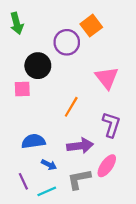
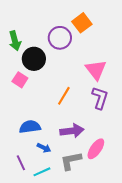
green arrow: (17, 23) -> (15, 41), moved
pink square: (22, 89) -> (20, 80), turned 35
purple L-shape: (111, 125) -> (100, 98), moved

